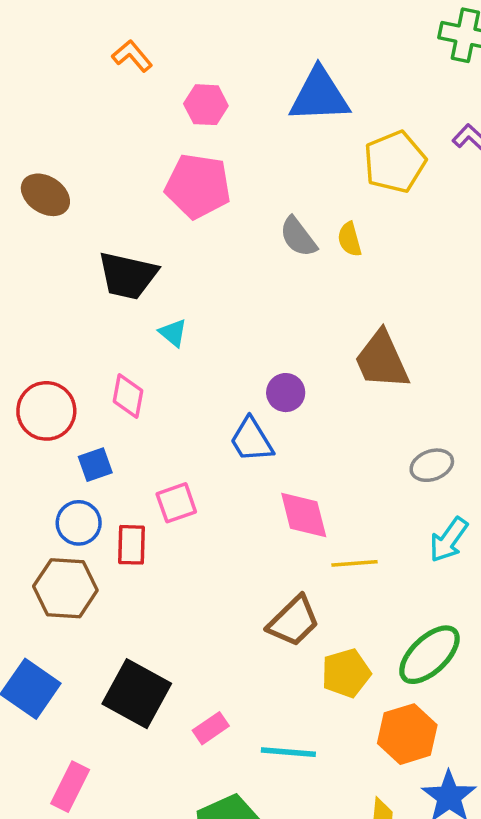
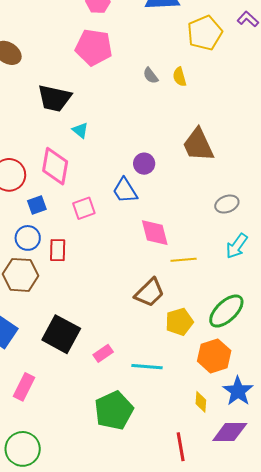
gray semicircle: (298, 237) -> (151, 76), size x0.7
pink diamond: (128, 396) -> (55, 166), size x1.5
pink square: (176, 503) -> (84, 208), moved

